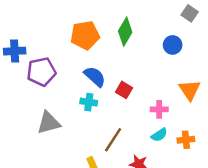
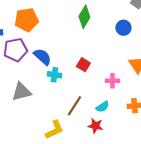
orange pentagon: (85, 35) -> (26, 20), moved
blue semicircle: (95, 77) -> (42, 57), moved
cyan semicircle: (159, 135) -> (102, 107), moved

